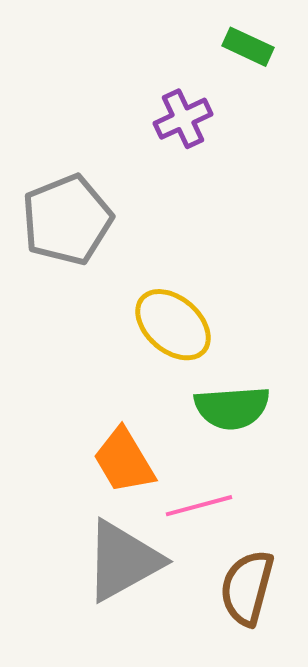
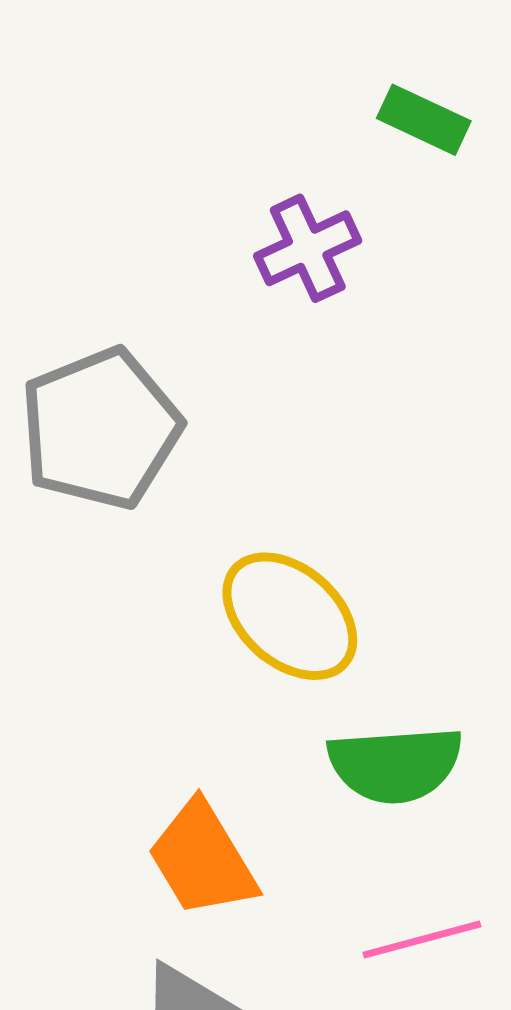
pink line: (199, 506) -> (422, 939), moved

